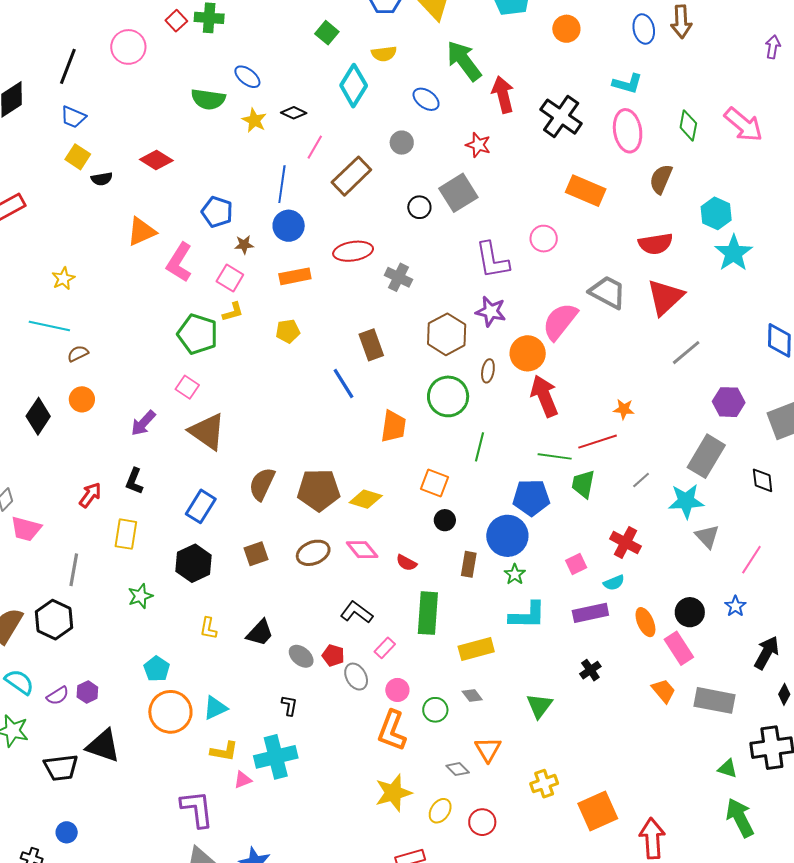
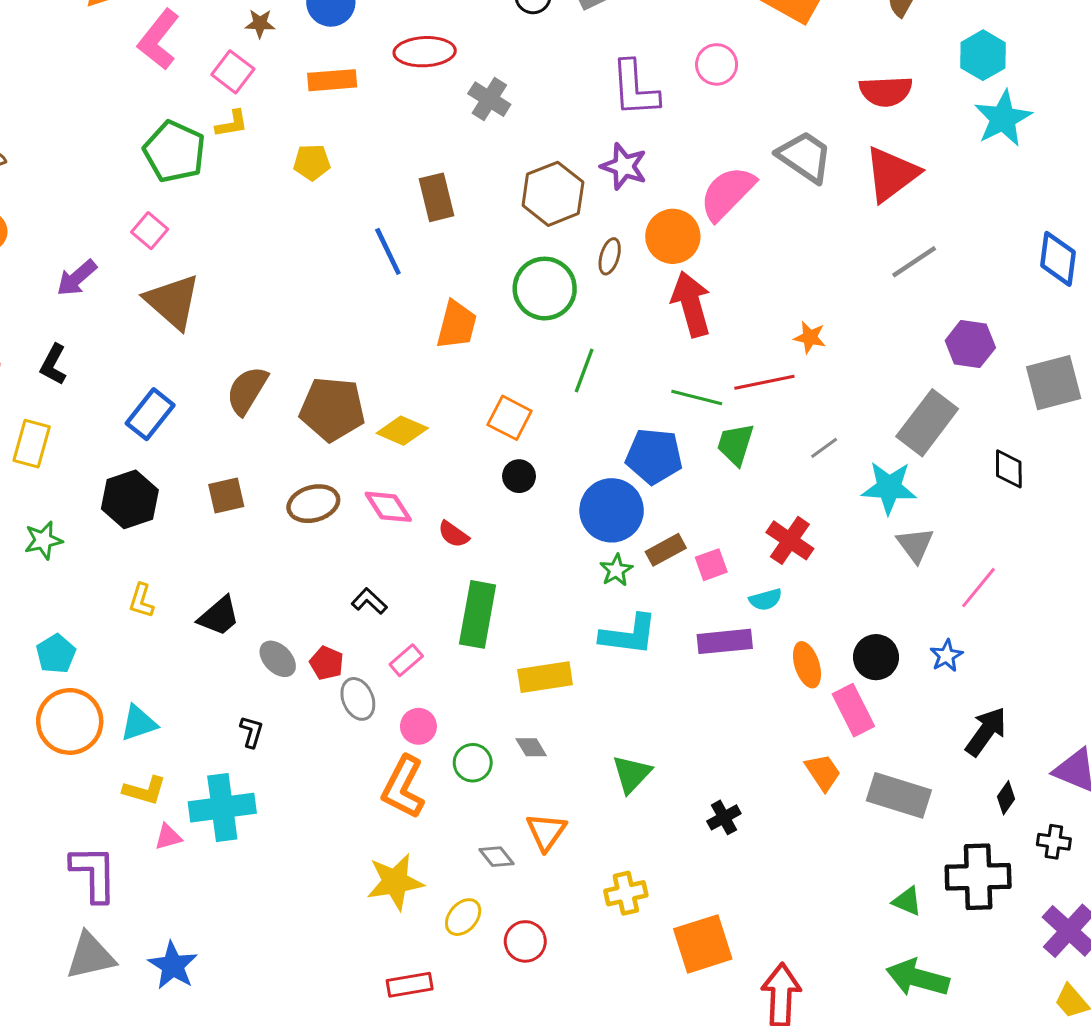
brown rectangle: (469, 564) -> (666, 550), moved, turned 45
black L-shape: (356, 612) -> (369, 601), size x0.7
black cross: (590, 670) -> (724, 817), moved
green arrow: (740, 818) -> (918, 978), turned -54

